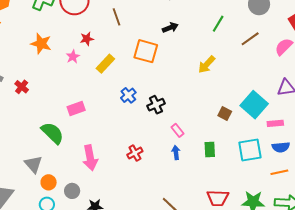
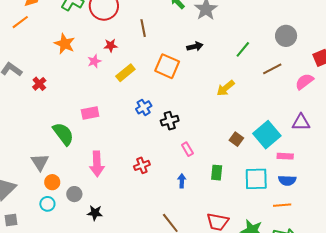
blue arrow: (176, 153) -> (182, 181), moved

